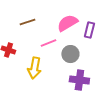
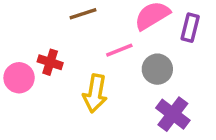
purple cross: (79, 80) -> (173, 114), turned 30

